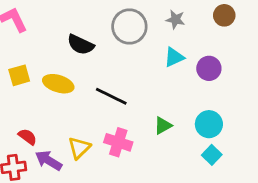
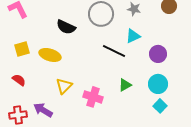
purple circle: (209, 68) -> (158, 54), moved
black line: (111, 96) -> (114, 51), moved
red semicircle: (28, 137) -> (19, 80), moved
yellow triangle: (79, 148) -> (64, 86), moved

